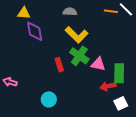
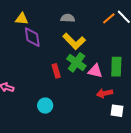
orange line: (111, 11) -> (109, 18), turned -48
green rectangle: (119, 73) -> (116, 67), moved
white square: (121, 103) -> (117, 111), turned 32

